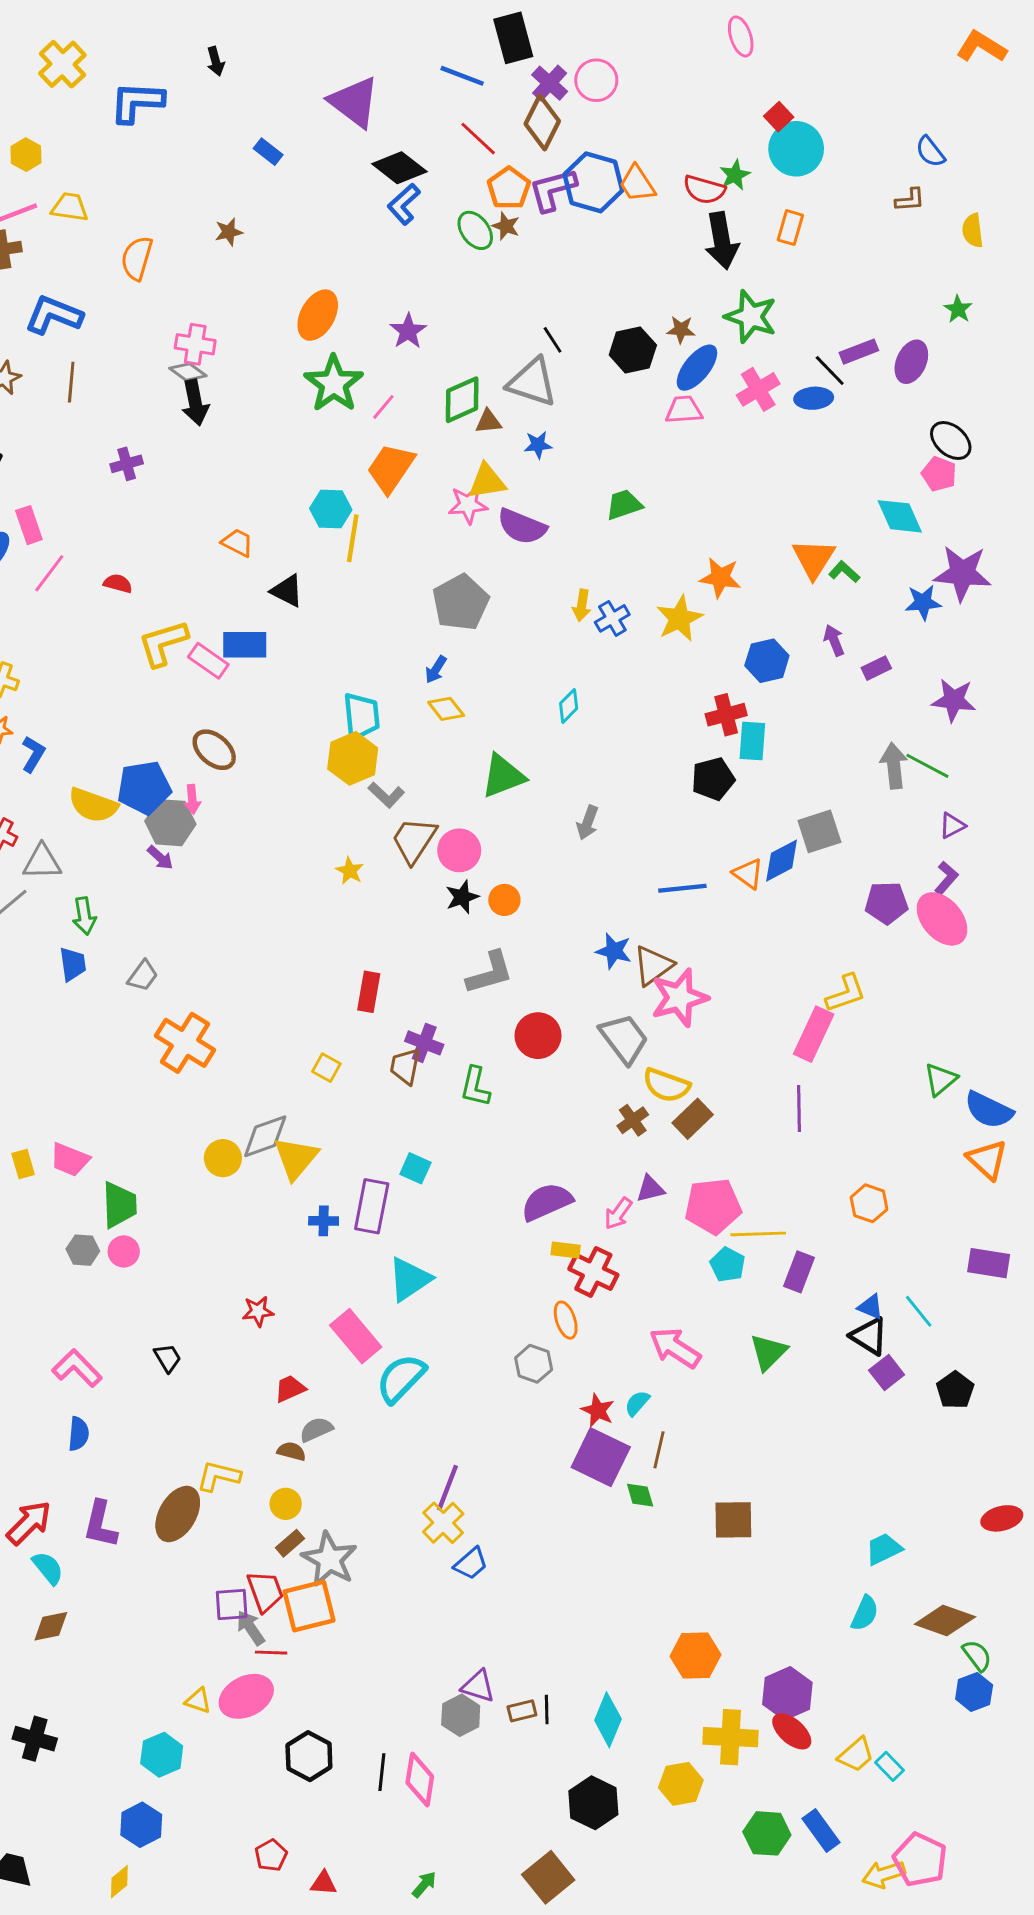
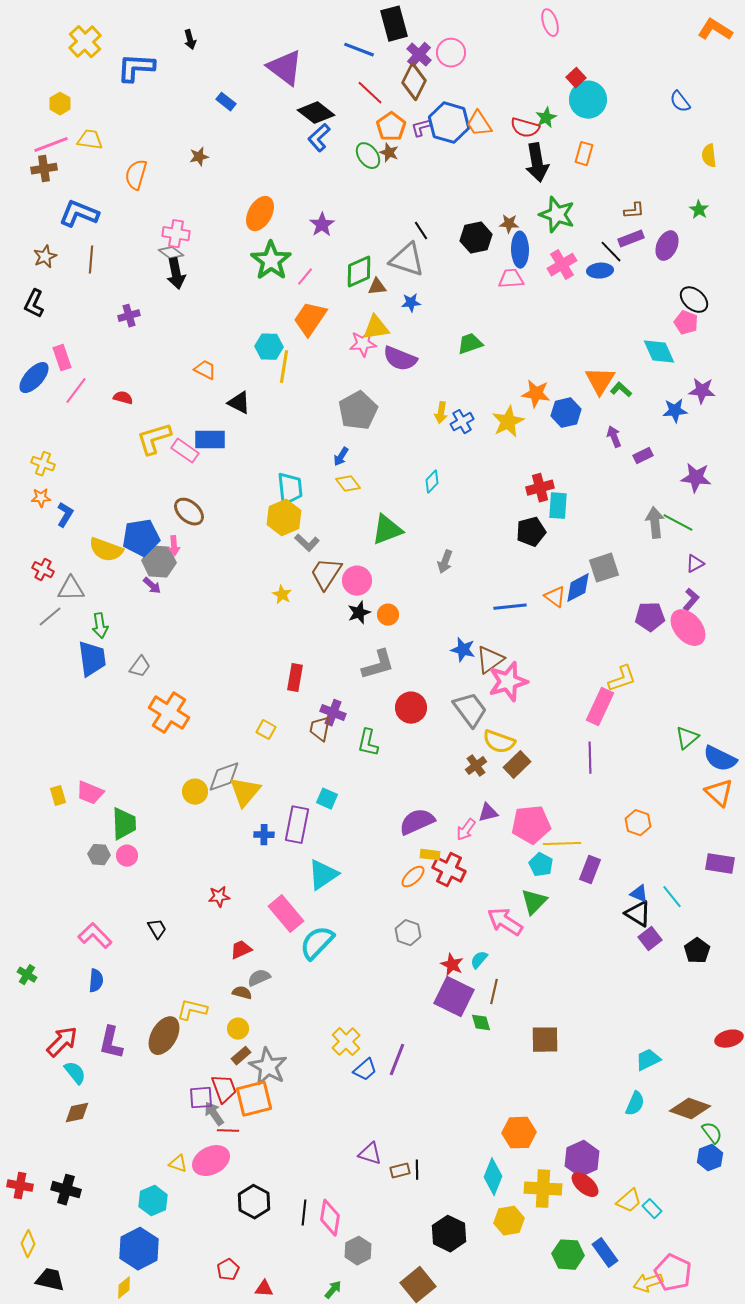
purple L-shape: (553, 190) -> (421, 128), size x0.6
brown L-shape: (910, 200) -> (634, 211), moved
blue ellipse: (697, 368) -> (520, 250), turned -40
purple star: (962, 573) -> (702, 391), size x0.7
blue hexagon: (767, 661) -> (566, 413), moved
blue trapezoid: (73, 964) -> (92, 659), size x1.5
orange ellipse: (566, 1320) -> (413, 877), moved, turned 65
green triangle: (768, 1352) -> (534, 902), moved
purple line: (448, 1488) -> (397, 1060), moved
gray hexagon: (461, 1715) -> (358, 1251), moved
cyan diamond: (608, 1720) -> (493, 1177), moved
blue hexagon: (141, 1825) -> (139, 1249), size x1.4

